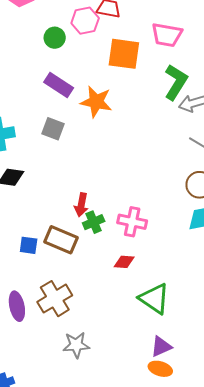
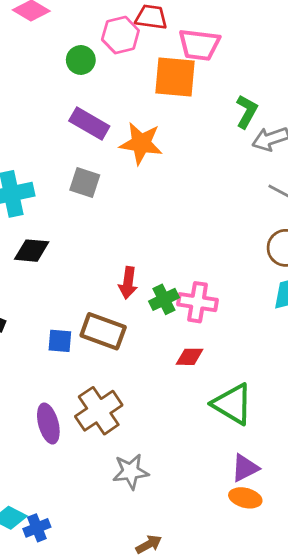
pink trapezoid: (167, 35) -> (199, 45), moved
green L-shape: (176, 82) -> (247, 112), size x0.7
green cross: (94, 222) -> (164, 299), moved

